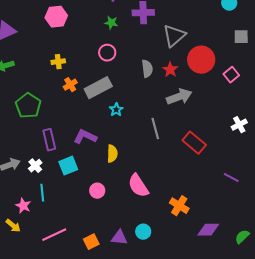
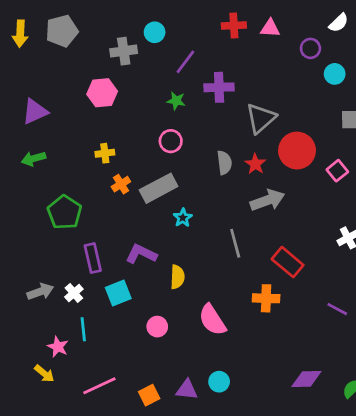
orange cross: (179, 206) -> (266, 298), moved, turned -30

